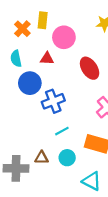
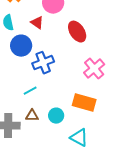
red triangle: (47, 59) -> (37, 23), turned 32
cyan line: (62, 131) -> (30, 91), moved

